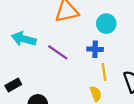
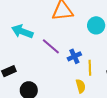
blue cross: (95, 49) -> (74, 56), moved, turned -32

